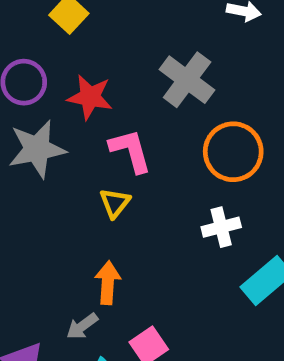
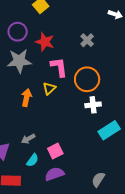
gray cross: (187, 80) -> (87, 40), size x0.6
orange circle: (233, 152) -> (87, 79), moved
orange arrow: (108, 283) -> (26, 98), moved

